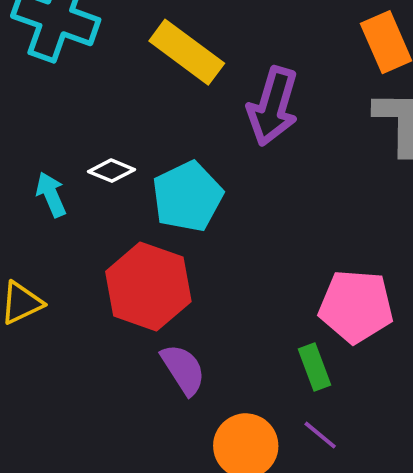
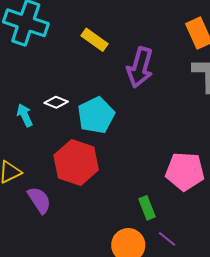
yellow rectangle: (187, 52) -> (94, 40), size x0.7
green rectangle: (314, 367) -> (147, 208), moved
purple semicircle: (183, 369) -> (39, 200), moved

